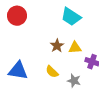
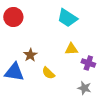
brown star: (57, 46) -> (30, 55), moved
gray star: (74, 81) -> (84, 88), moved

